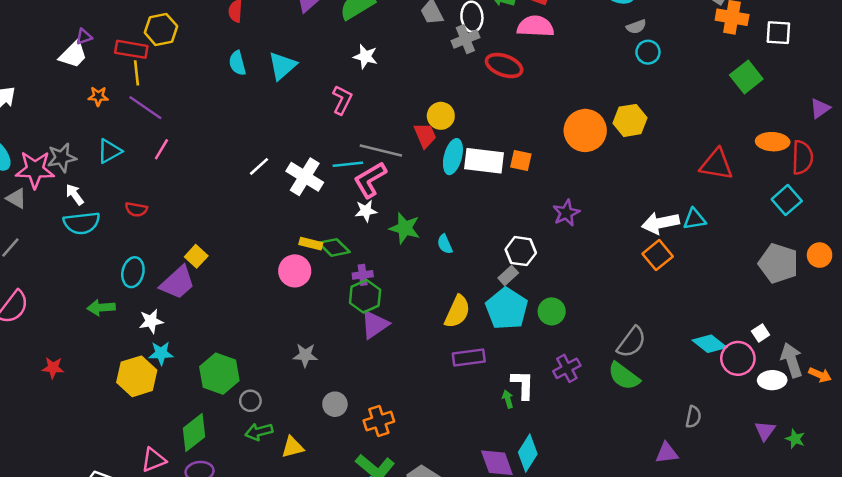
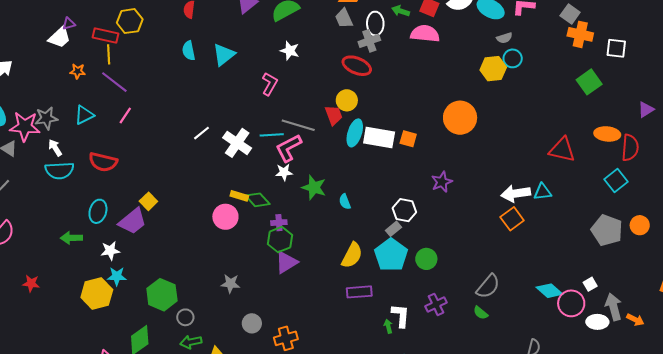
red ellipse: (504, 65) -> (357, 66), moved
yellow hexagon: (630, 120) -> (493, 69), moved
red semicircle: (136, 209) -> (103, 162), size x1.6
green semicircle: (624, 376) -> (481, 313), size x0.6

